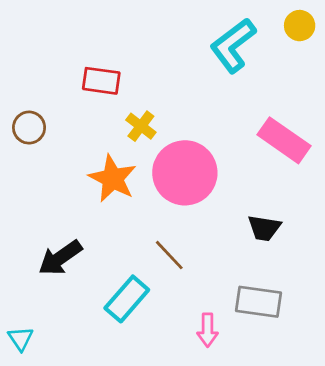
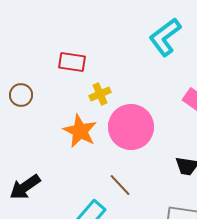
yellow cross: (141, 126) -> (100, 94), turned 30
black arrow: (60, 258) -> (25, 187), moved

